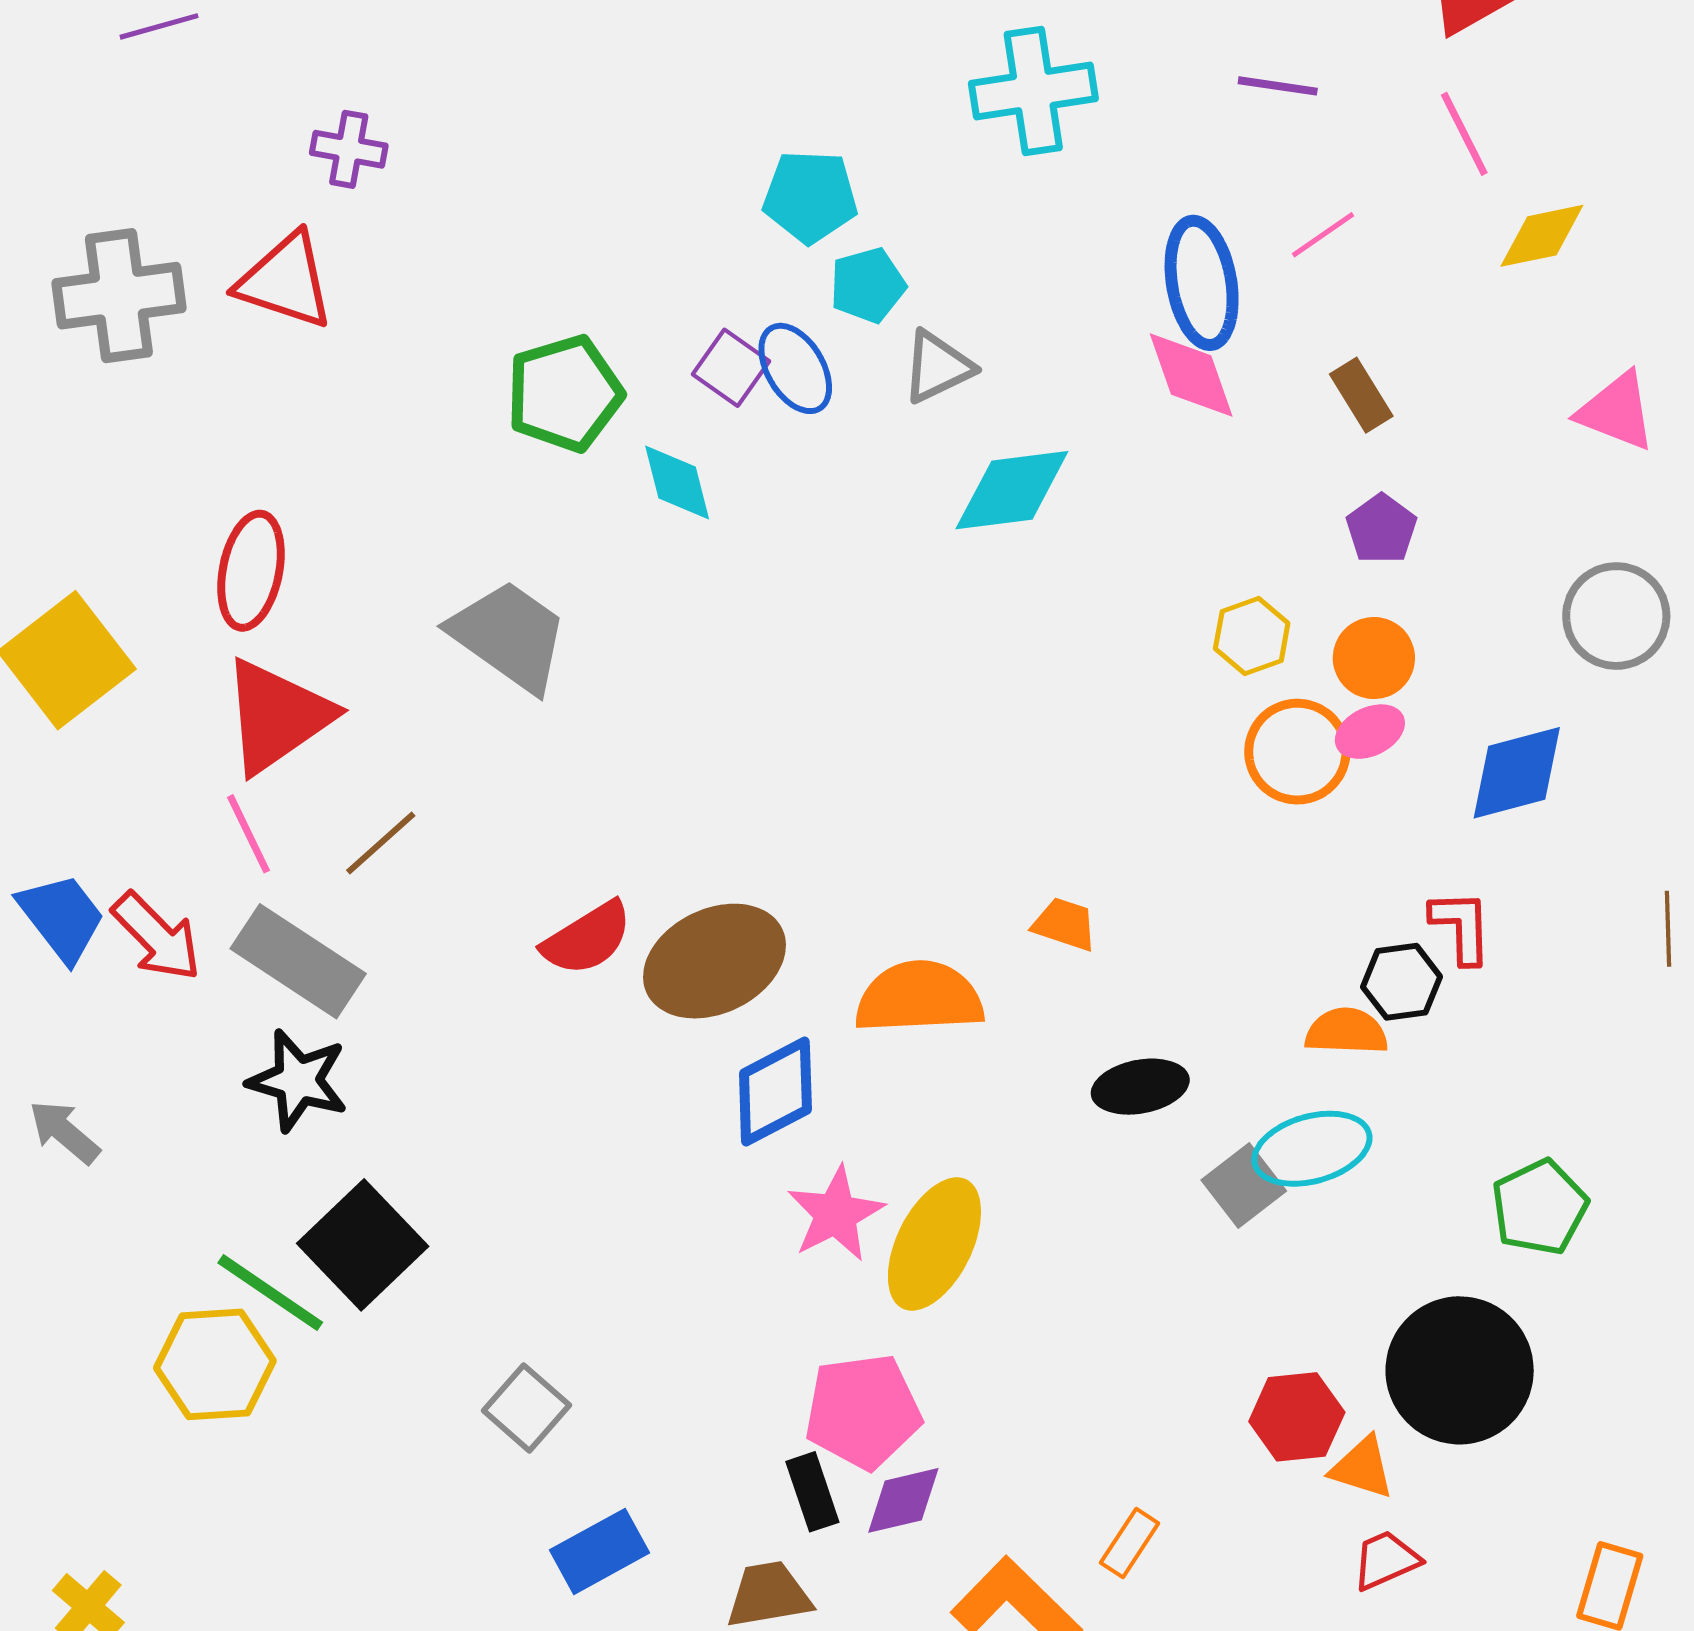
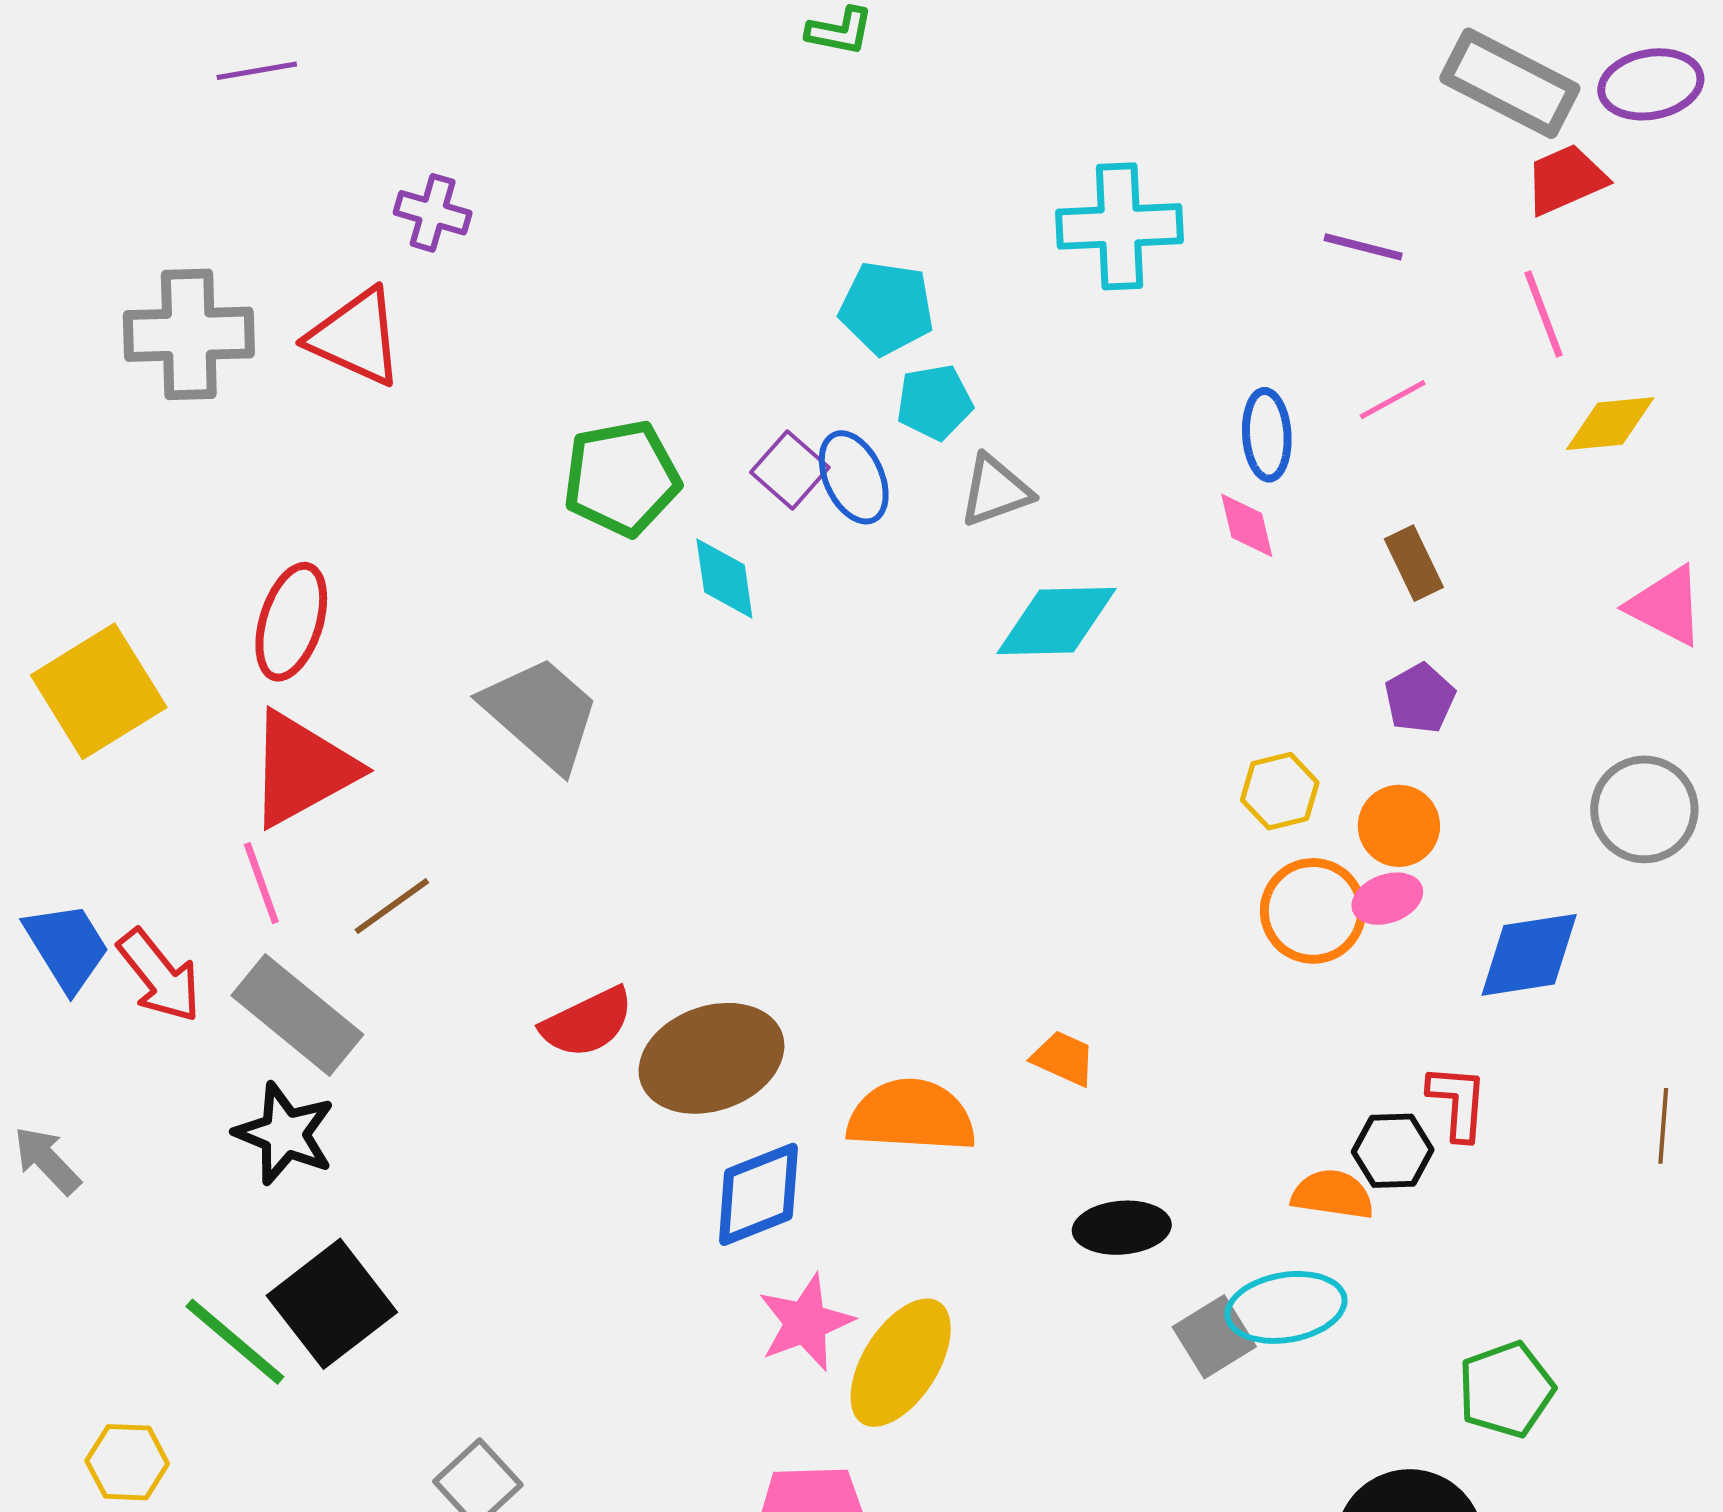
blue ellipse: (1202, 283) -> (1267, 435), size x0.7
pink diamond: (1191, 375) -> (1247, 525), size x0.7
yellow hexagon: (215, 1364) -> (127, 1462), moved, size x0.7

